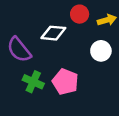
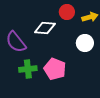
green cross: (33, 82) -> (28, 69), turned -30

